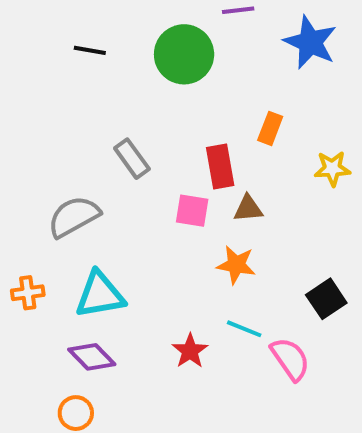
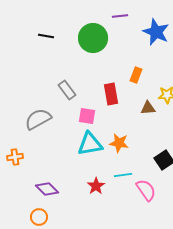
brown triangle: (248, 209) -> (148, 108), moved
pink square: (192, 211) -> (87, 116), moved
cyan triangle: (100, 295) -> (90, 144), moved
cyan line: (244, 329) -> (123, 175), turned -30

